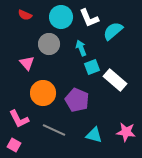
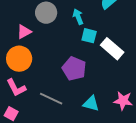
pink triangle: (27, 63) -> (24, 32), turned 42
cyan square: (92, 67) -> (89, 36), turned 35
orange circle: (43, 93) -> (19, 59), moved

